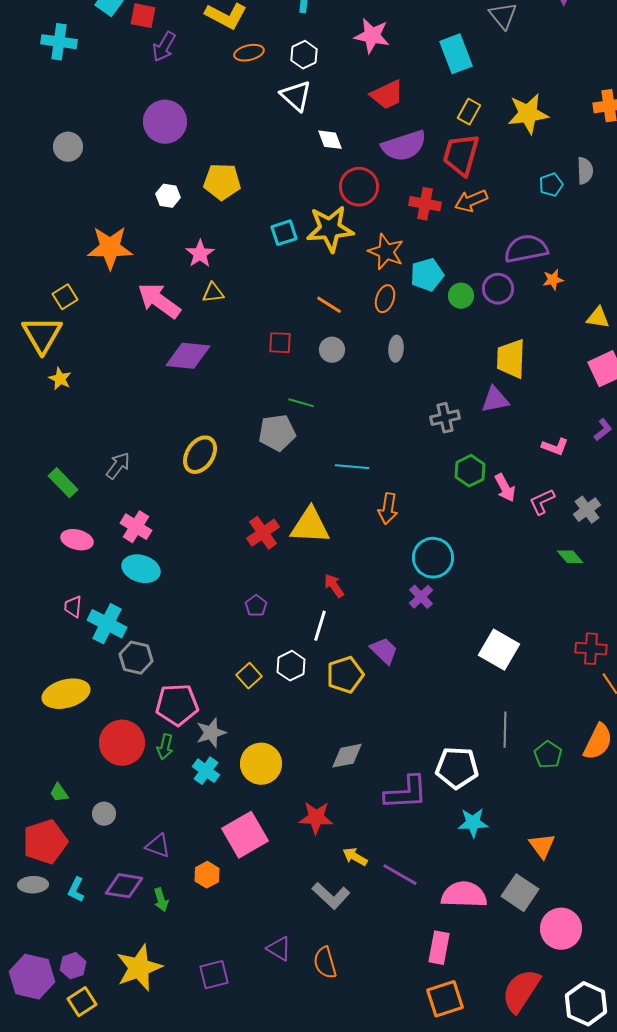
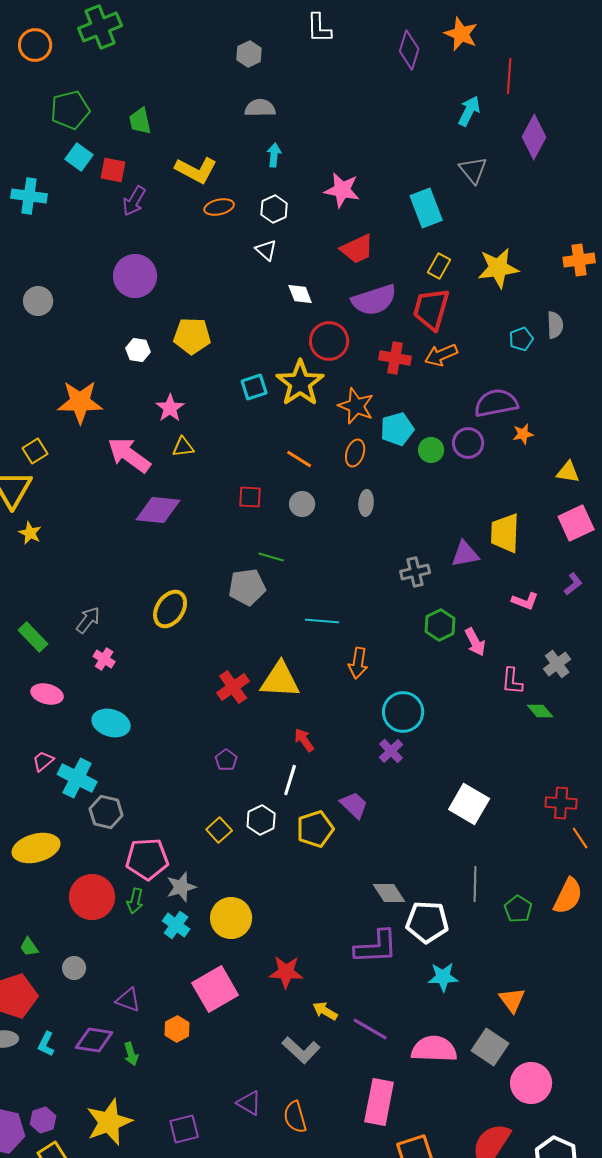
white triangle: (296, 96) -> (266, 250), size x0.7
yellow star: (330, 229) -> (300, 383), turned -30
yellow trapezoid: (511, 359) -> (505, 533), moved
pink L-shape: (542, 502) -> (512, 681), moved, turned -60
pink cross: (136, 527) -> (104, 659), moved, size x0.7
pink trapezoid: (73, 607) -> (43, 761), turned 45
gray diamond: (347, 756) -> (389, 893), moved, turned 68
pink rectangle: (439, 948) -> (379, 1102), moved, size x1.4

